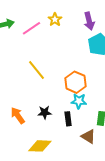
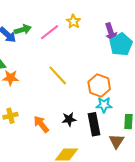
purple arrow: (89, 21) -> (111, 32), moved
black rectangle: (68, 119) -> (94, 124), size x1.5
brown triangle: (88, 136) -> (116, 141), turned 35

